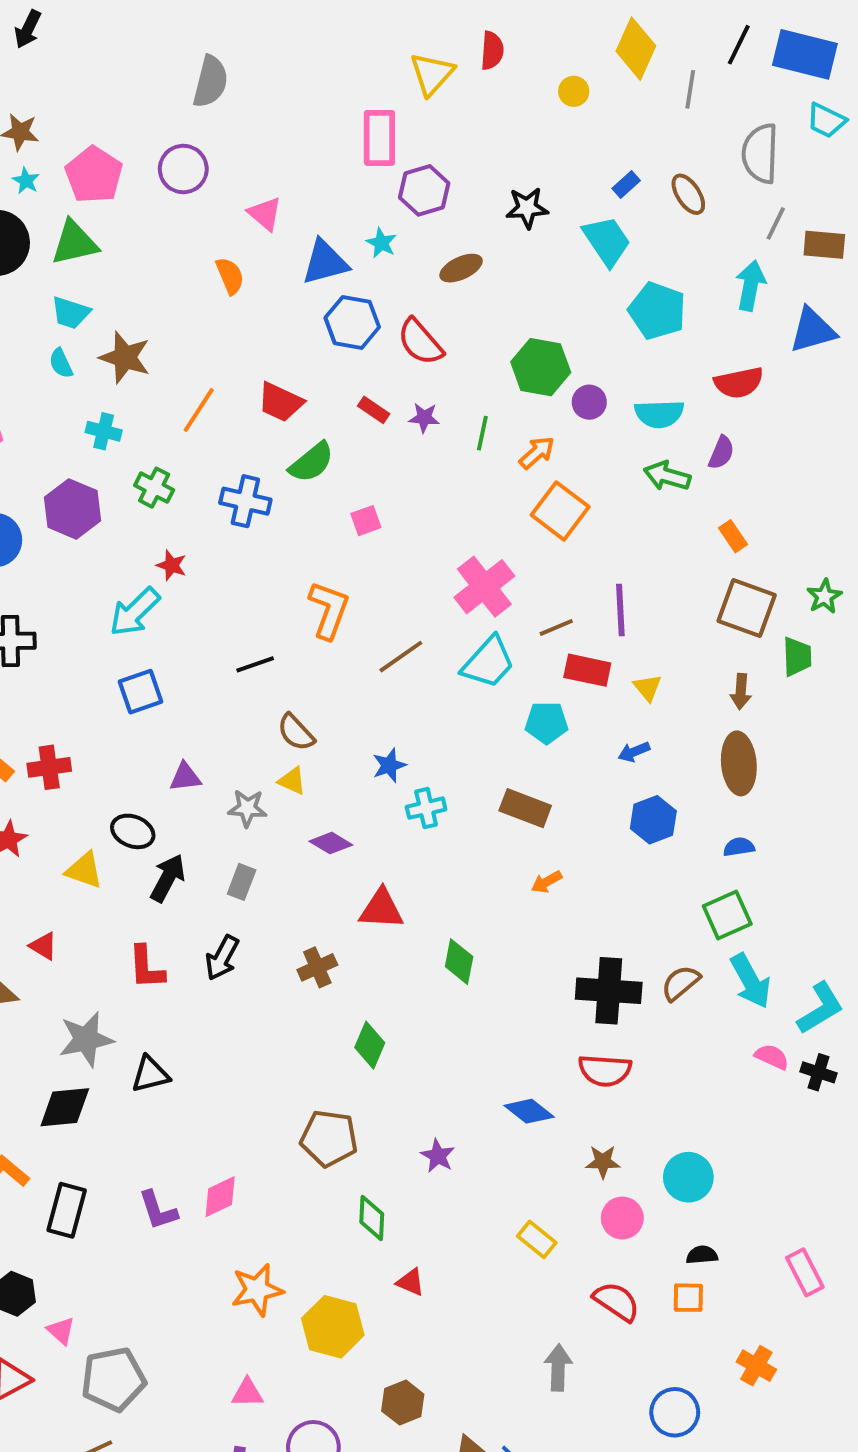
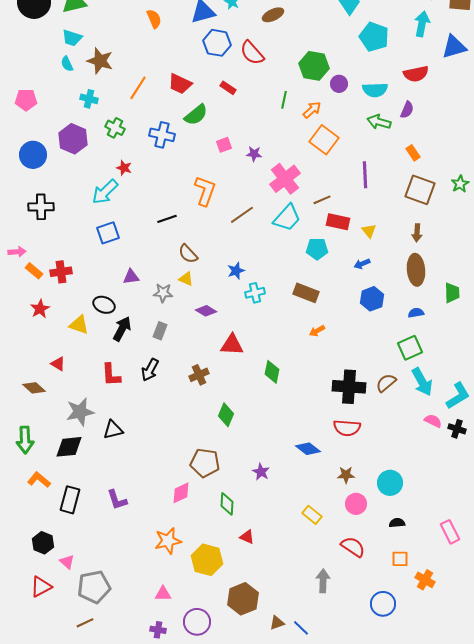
purple star: (424, 418) -> (254, 154), moved
purple line: (620, 610) -> (365, 175), moved
green trapezoid: (797, 657) -> (452, 293), moved
pink diamond: (220, 1197) -> (181, 493), moved
orange square: (688, 1298) -> (400, 559), moved
brown hexagon: (403, 1403) -> (243, 599), size x1.4

